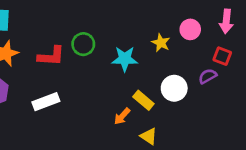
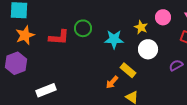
purple semicircle: (208, 76) -> (176, 65), moved
white circle: (174, 88) -> (148, 49), moved
white rectangle: (46, 102) -> (46, 90), moved

